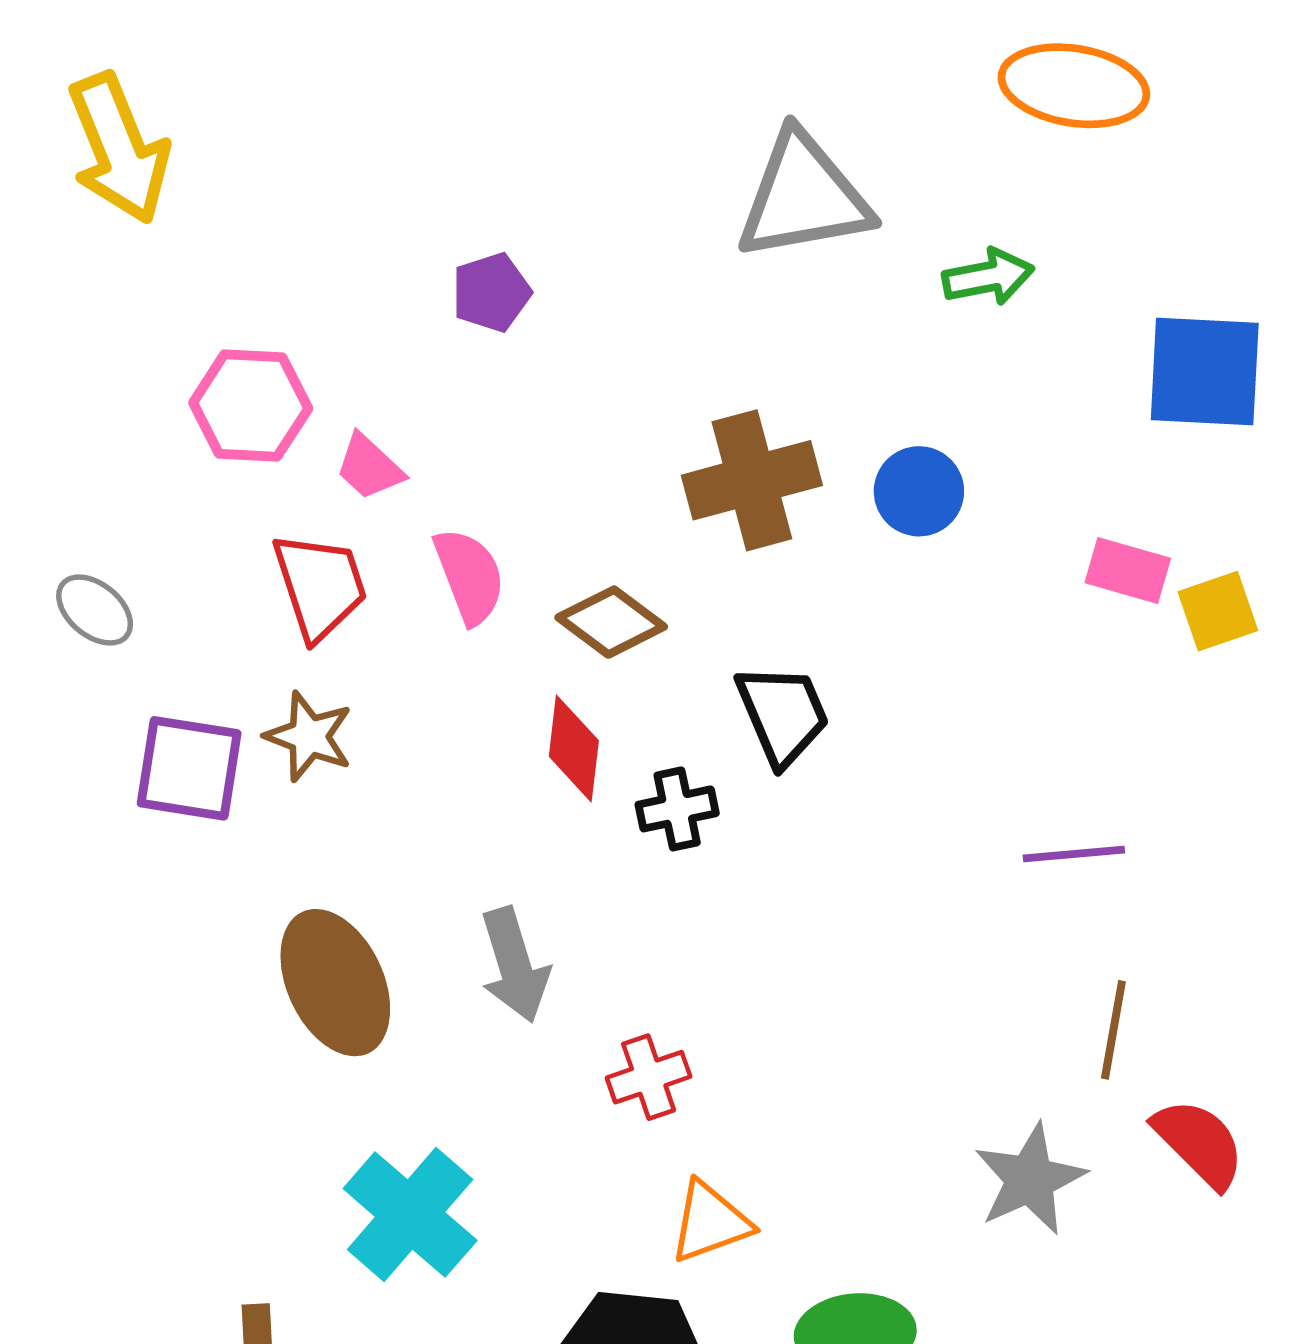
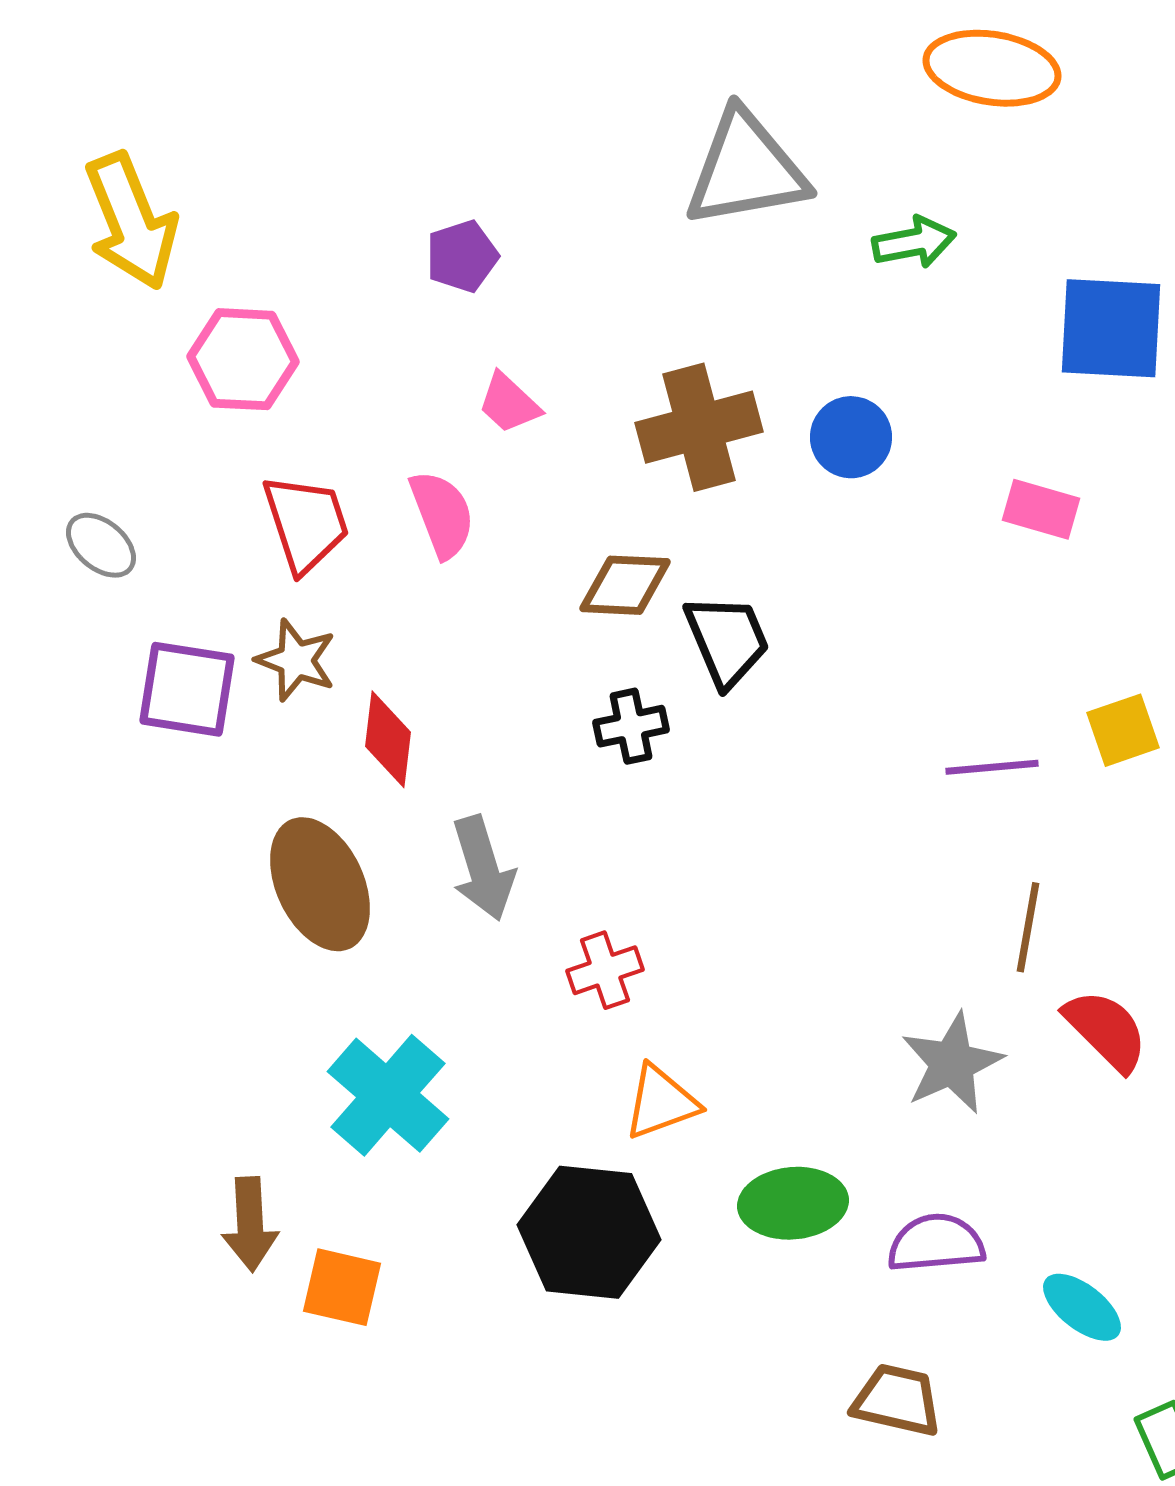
yellow arrow: (119, 148) -> (131, 221), moved
pink trapezoid: (369, 467) -> (509, 403), moved
yellow square: (1218, 611) -> (1123, 730), moved
brown diamond: (611, 622) -> (625, 585), moved, turned -34
red diamond: (574, 748) -> (388, 739), moved

